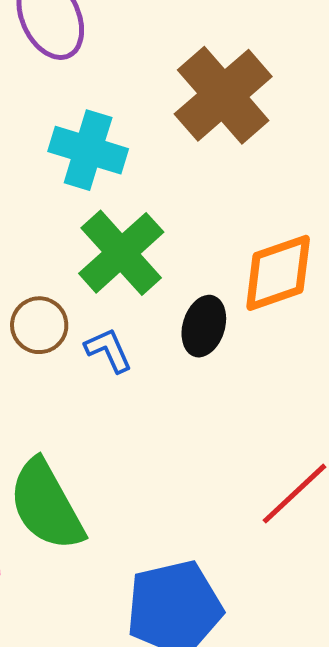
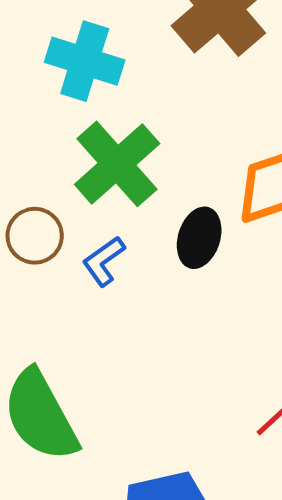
blue L-shape: (108, 350) -> (104, 261), turned -102

